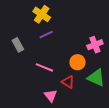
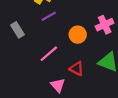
orange circle: (78, 62) -> (78, 35), moved
pink line: (44, 67) -> (49, 54), turned -60

